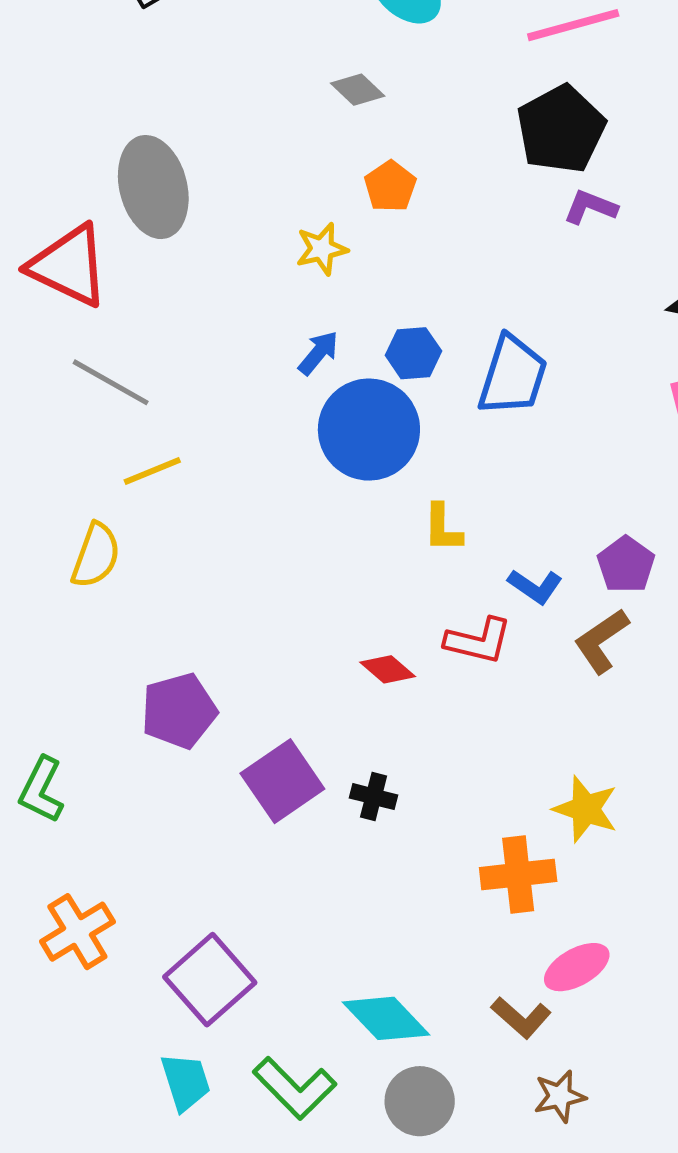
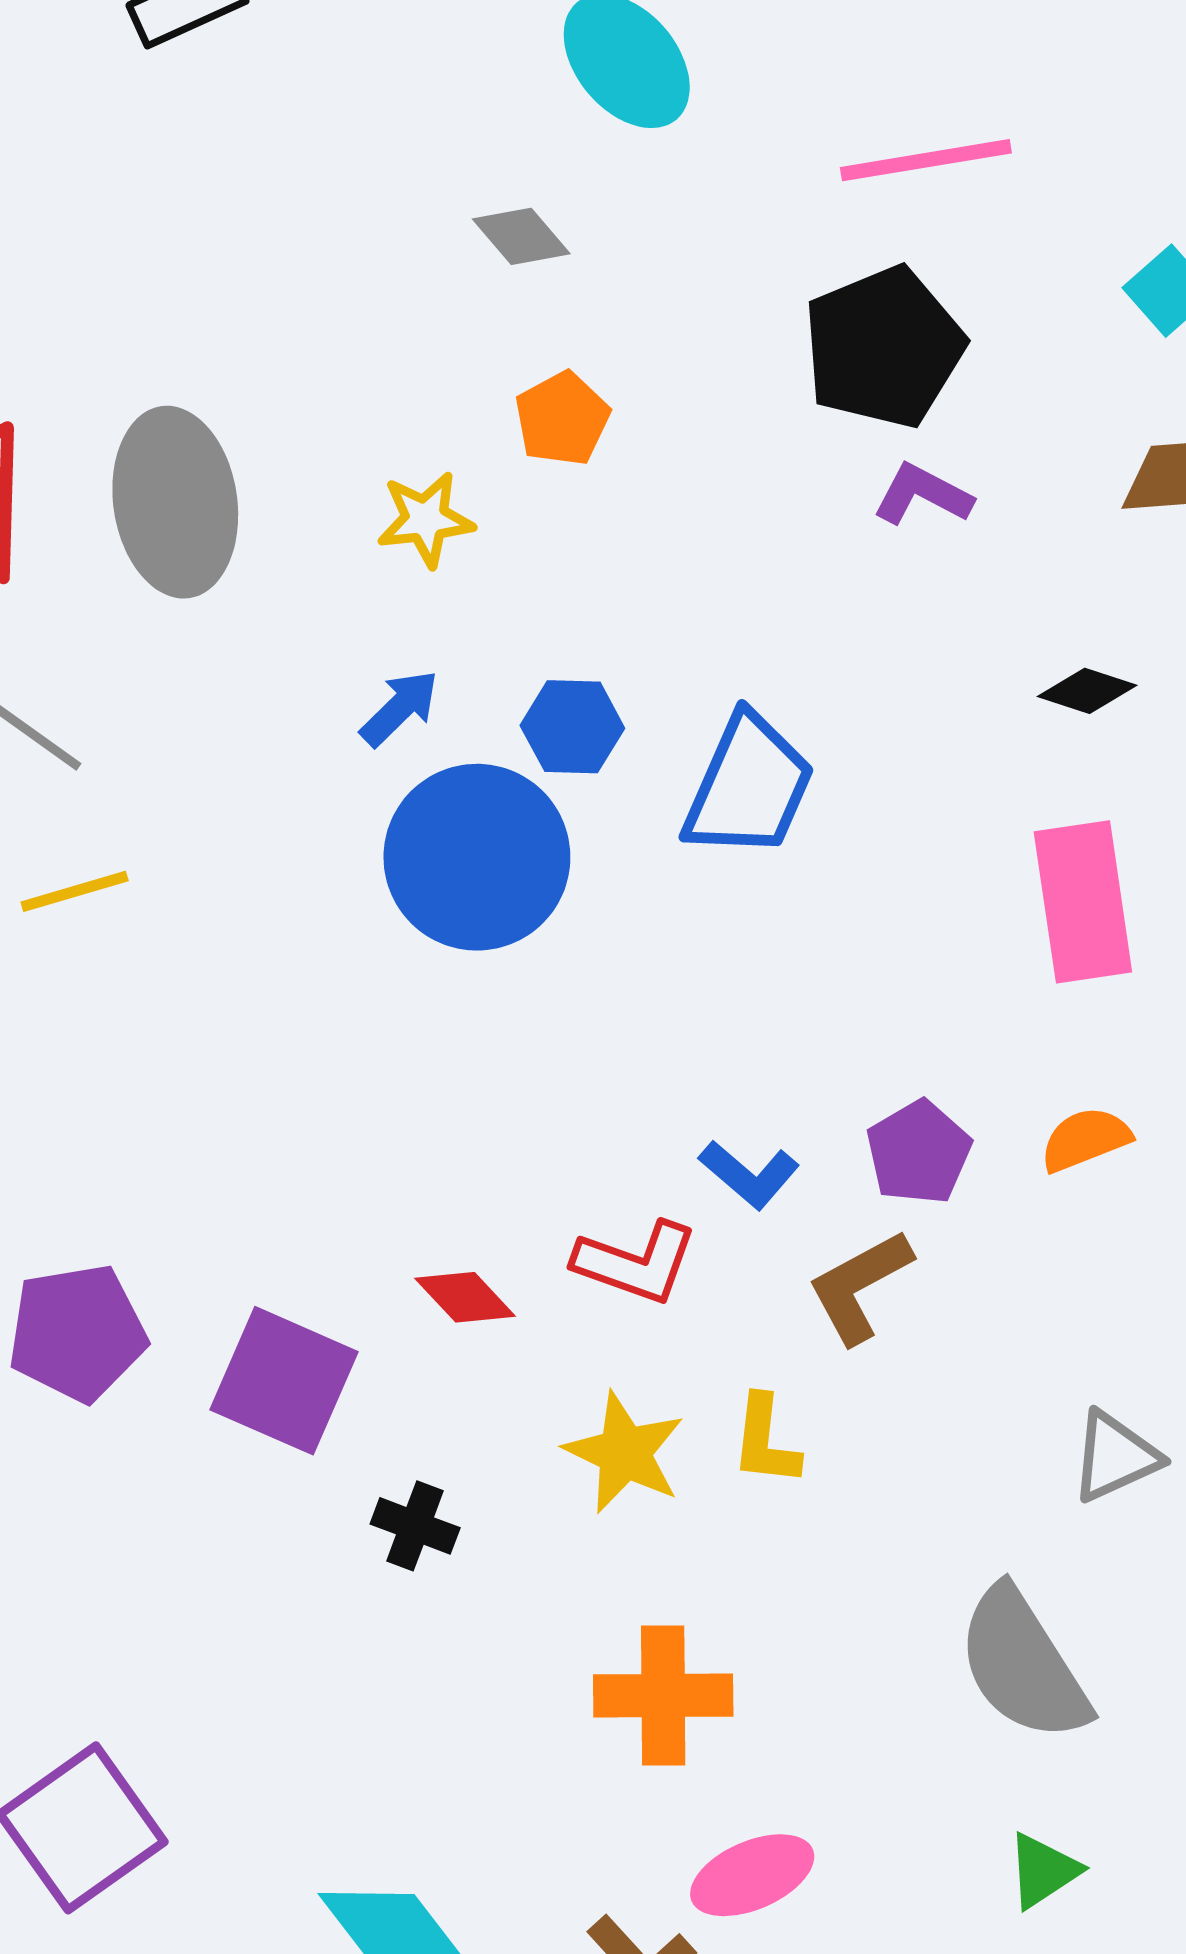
gray ellipse: (153, 187) -> (175, 502), moved
yellow L-shape: (443, 528) -> (765, 1441), moved
purple square: (282, 781) -> (284, 1381), moved, turned -38
yellow star: (586, 809) -> (624, 1453), moved

